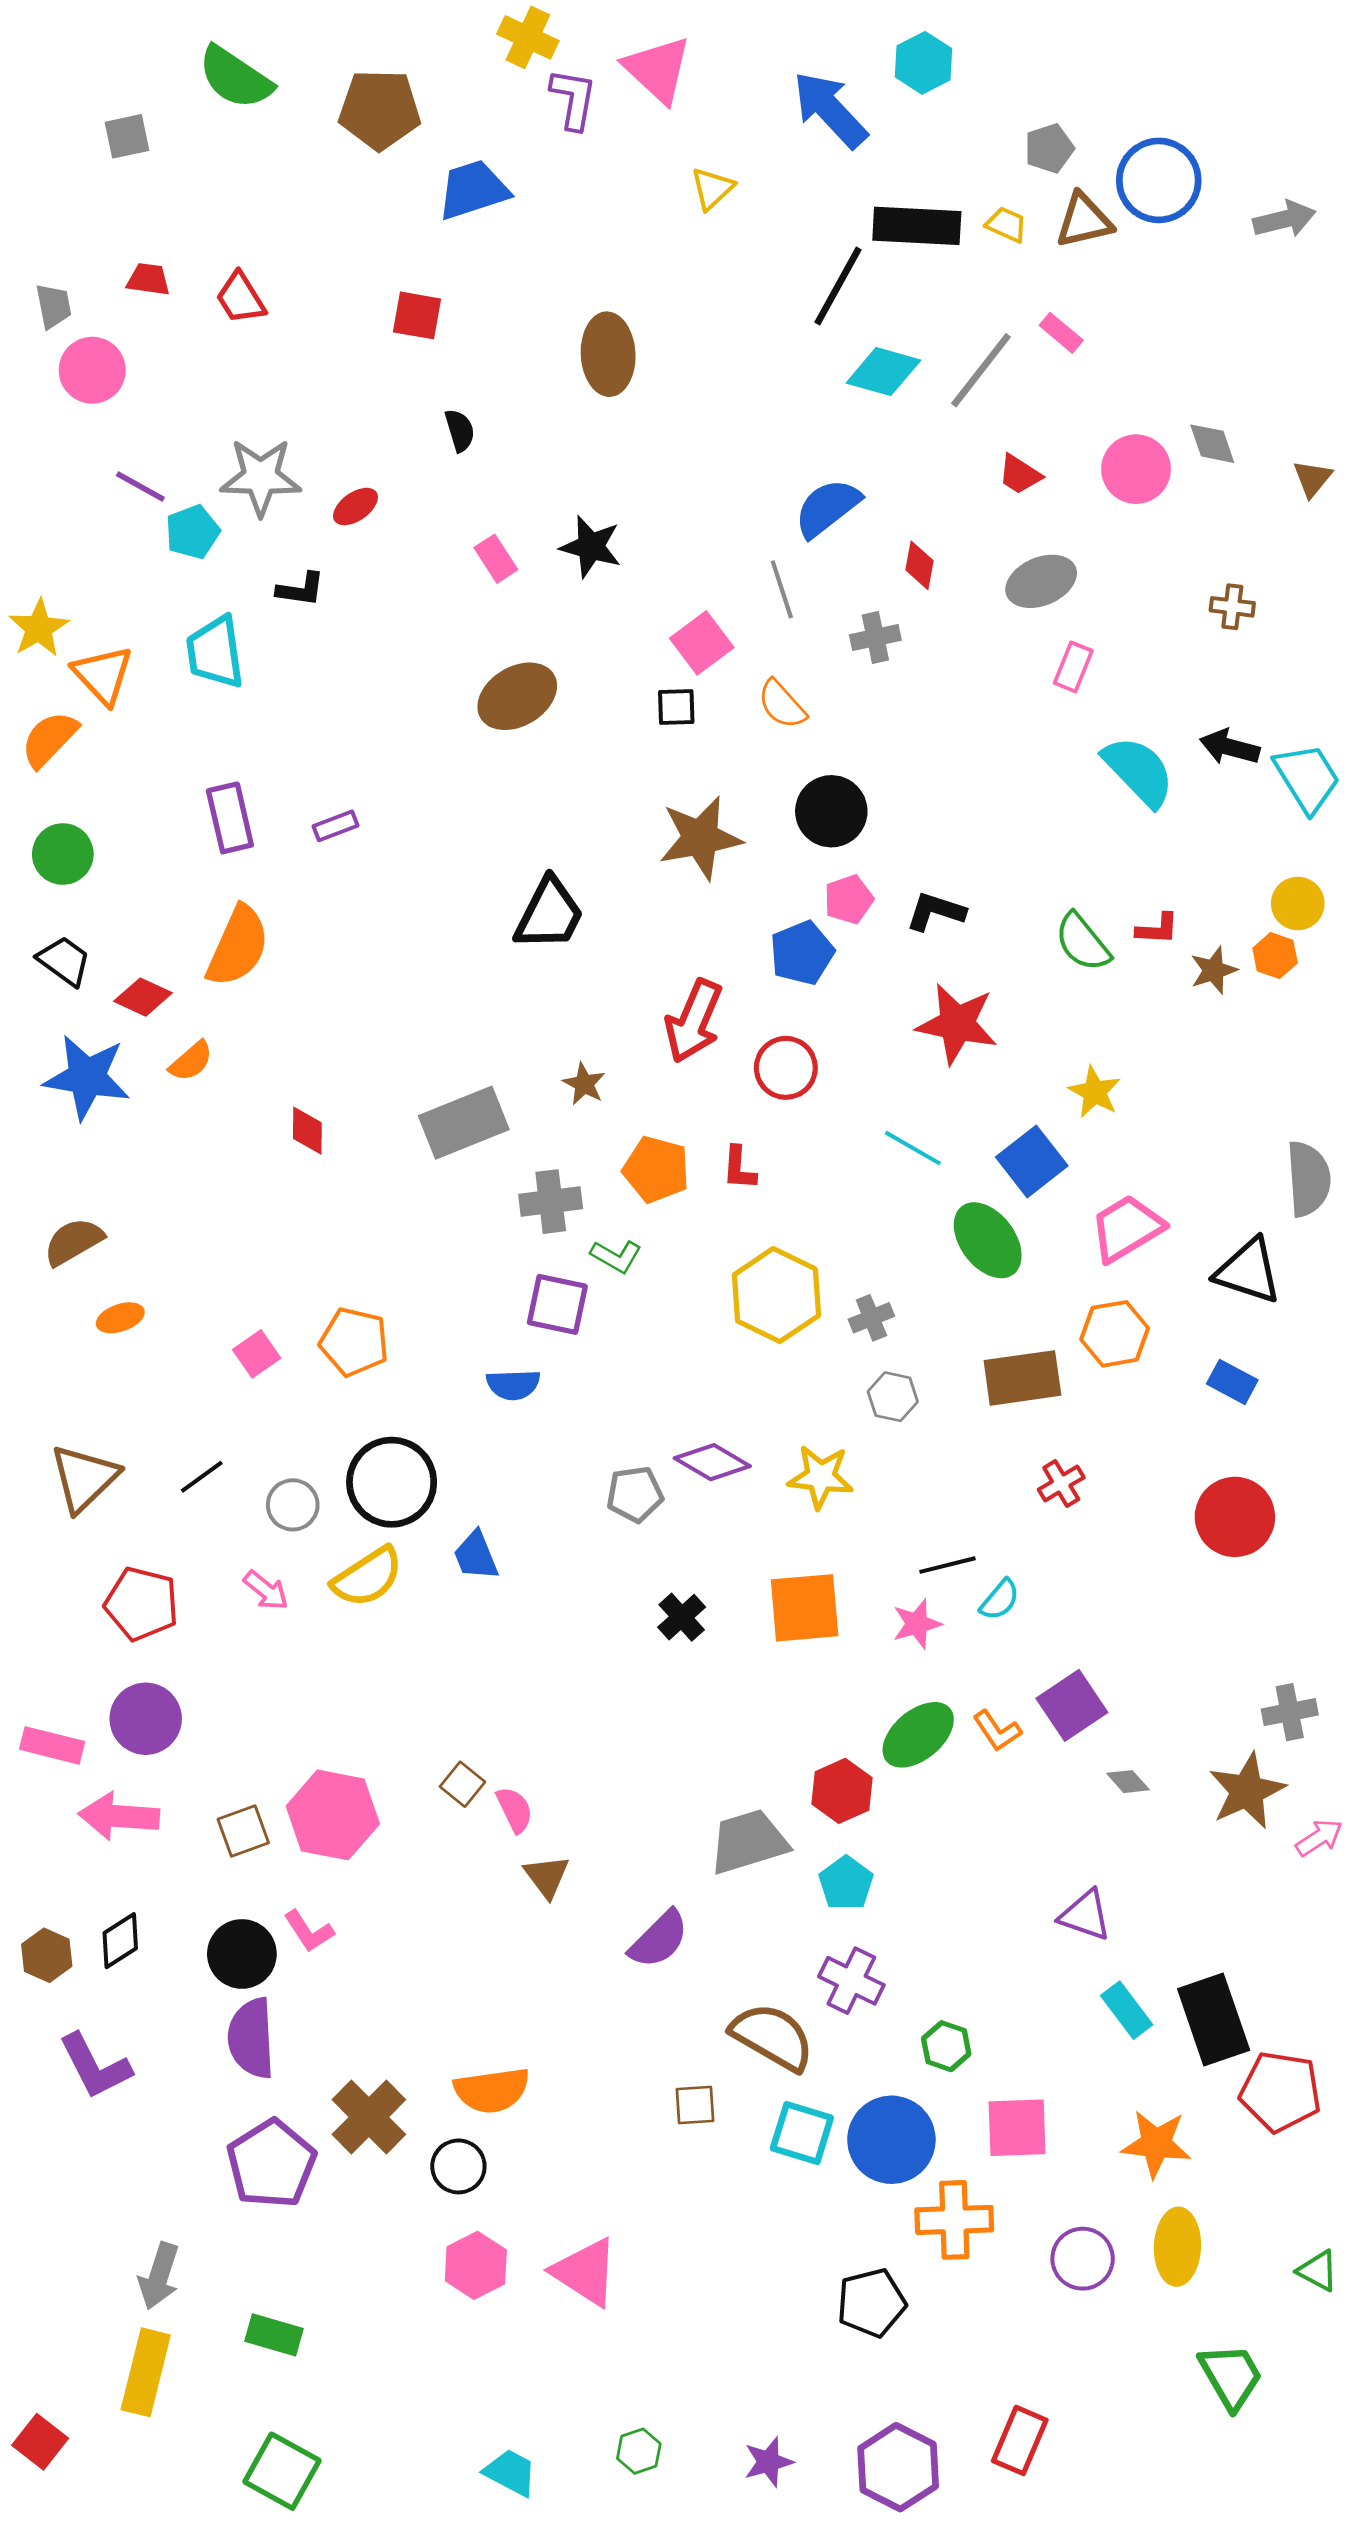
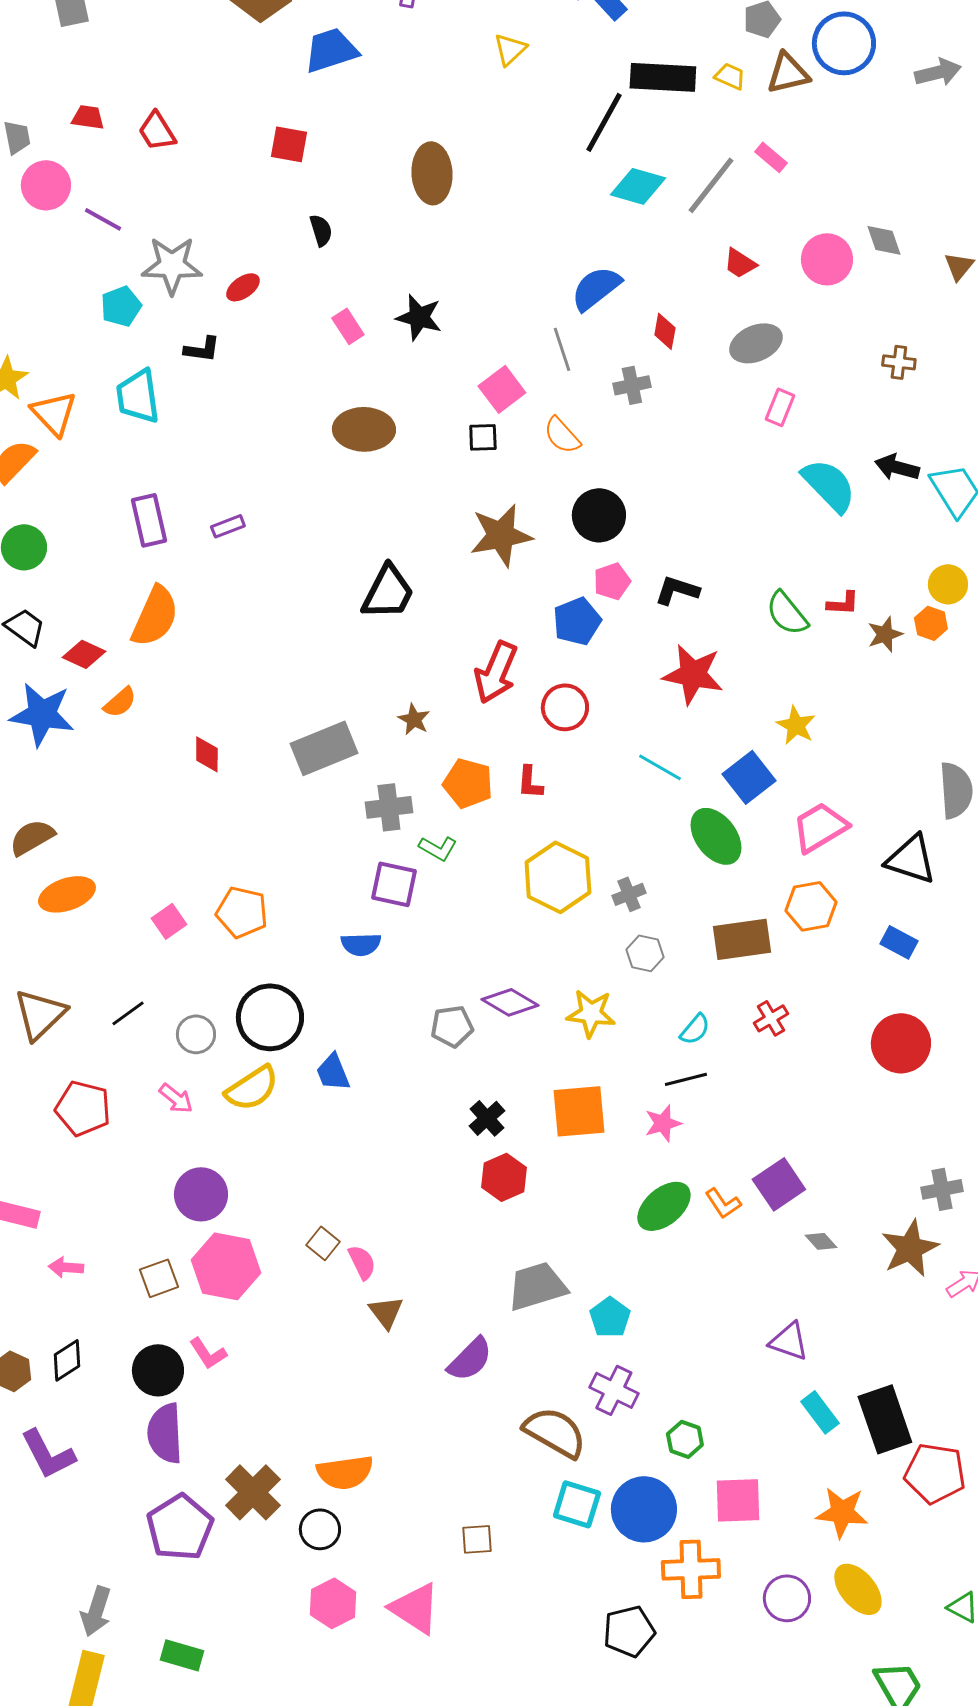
purple line: (140, 486) -> (103, 219), moved
brown ellipse: (517, 696) -> (364, 429), turned 32
orange ellipse: (120, 1318) -> (67, 894), size x1.6
cyan semicircle: (1000, 1600) -> (695, 1029), moved
purple circle: (146, 1719) -> (201, 1194), moved
red hexagon: (842, 1791) -> (504, 1177), moved
pink arrow: (119, 1816) -> (66, 1267), size x0.6
brown square: (695, 2105) -> (477, 1539), moved
yellow ellipse: (1177, 2247) -> (858, 1589), turned -42

